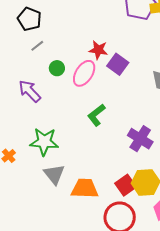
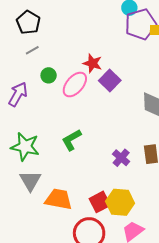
purple arrow: (30, 91) -> (18, 94), turned 65
green L-shape: (96, 115) -> (71, 140), moved
purple cross: (140, 139) -> (121, 158), size x0.7

